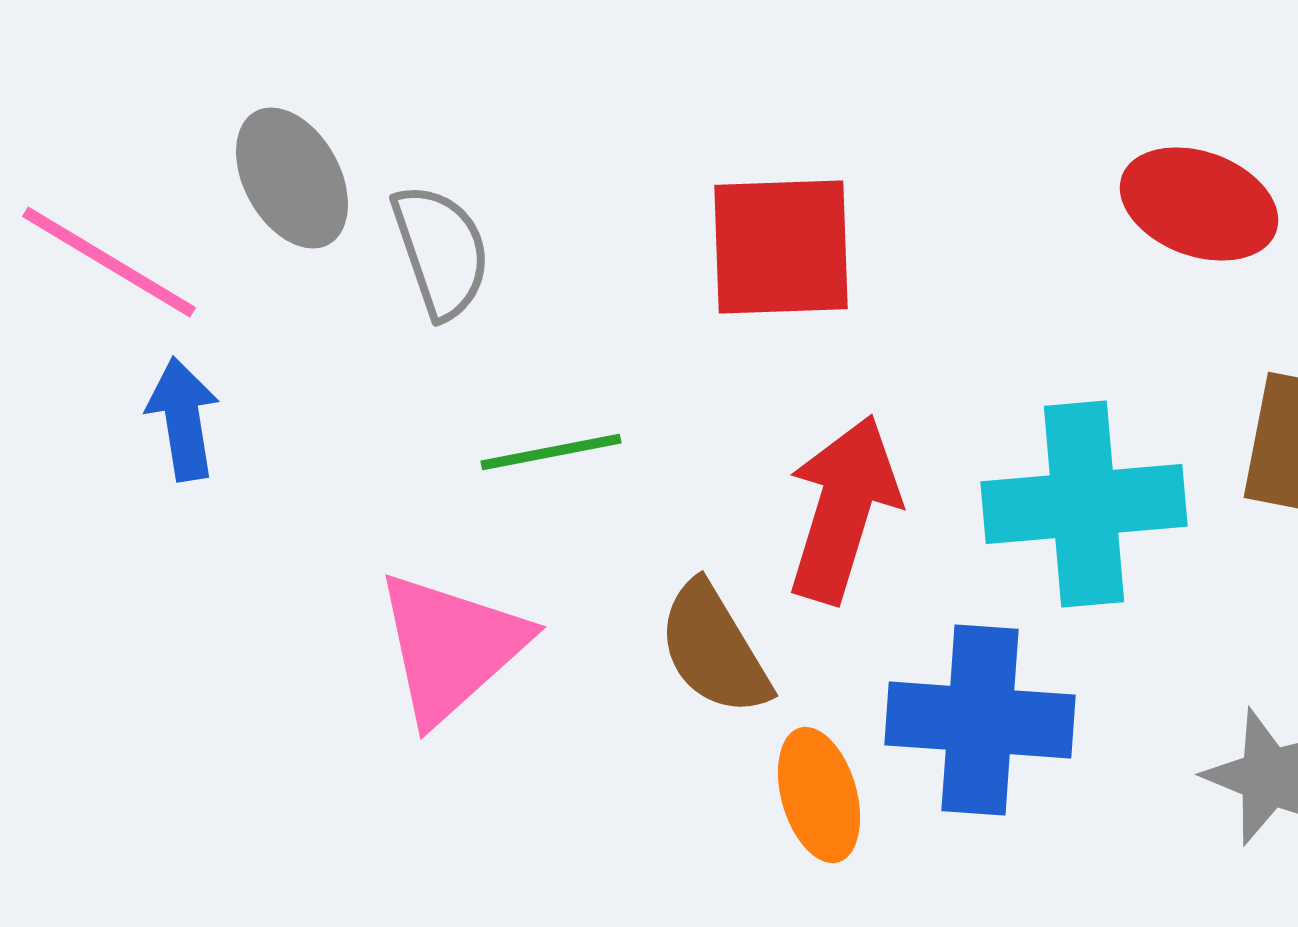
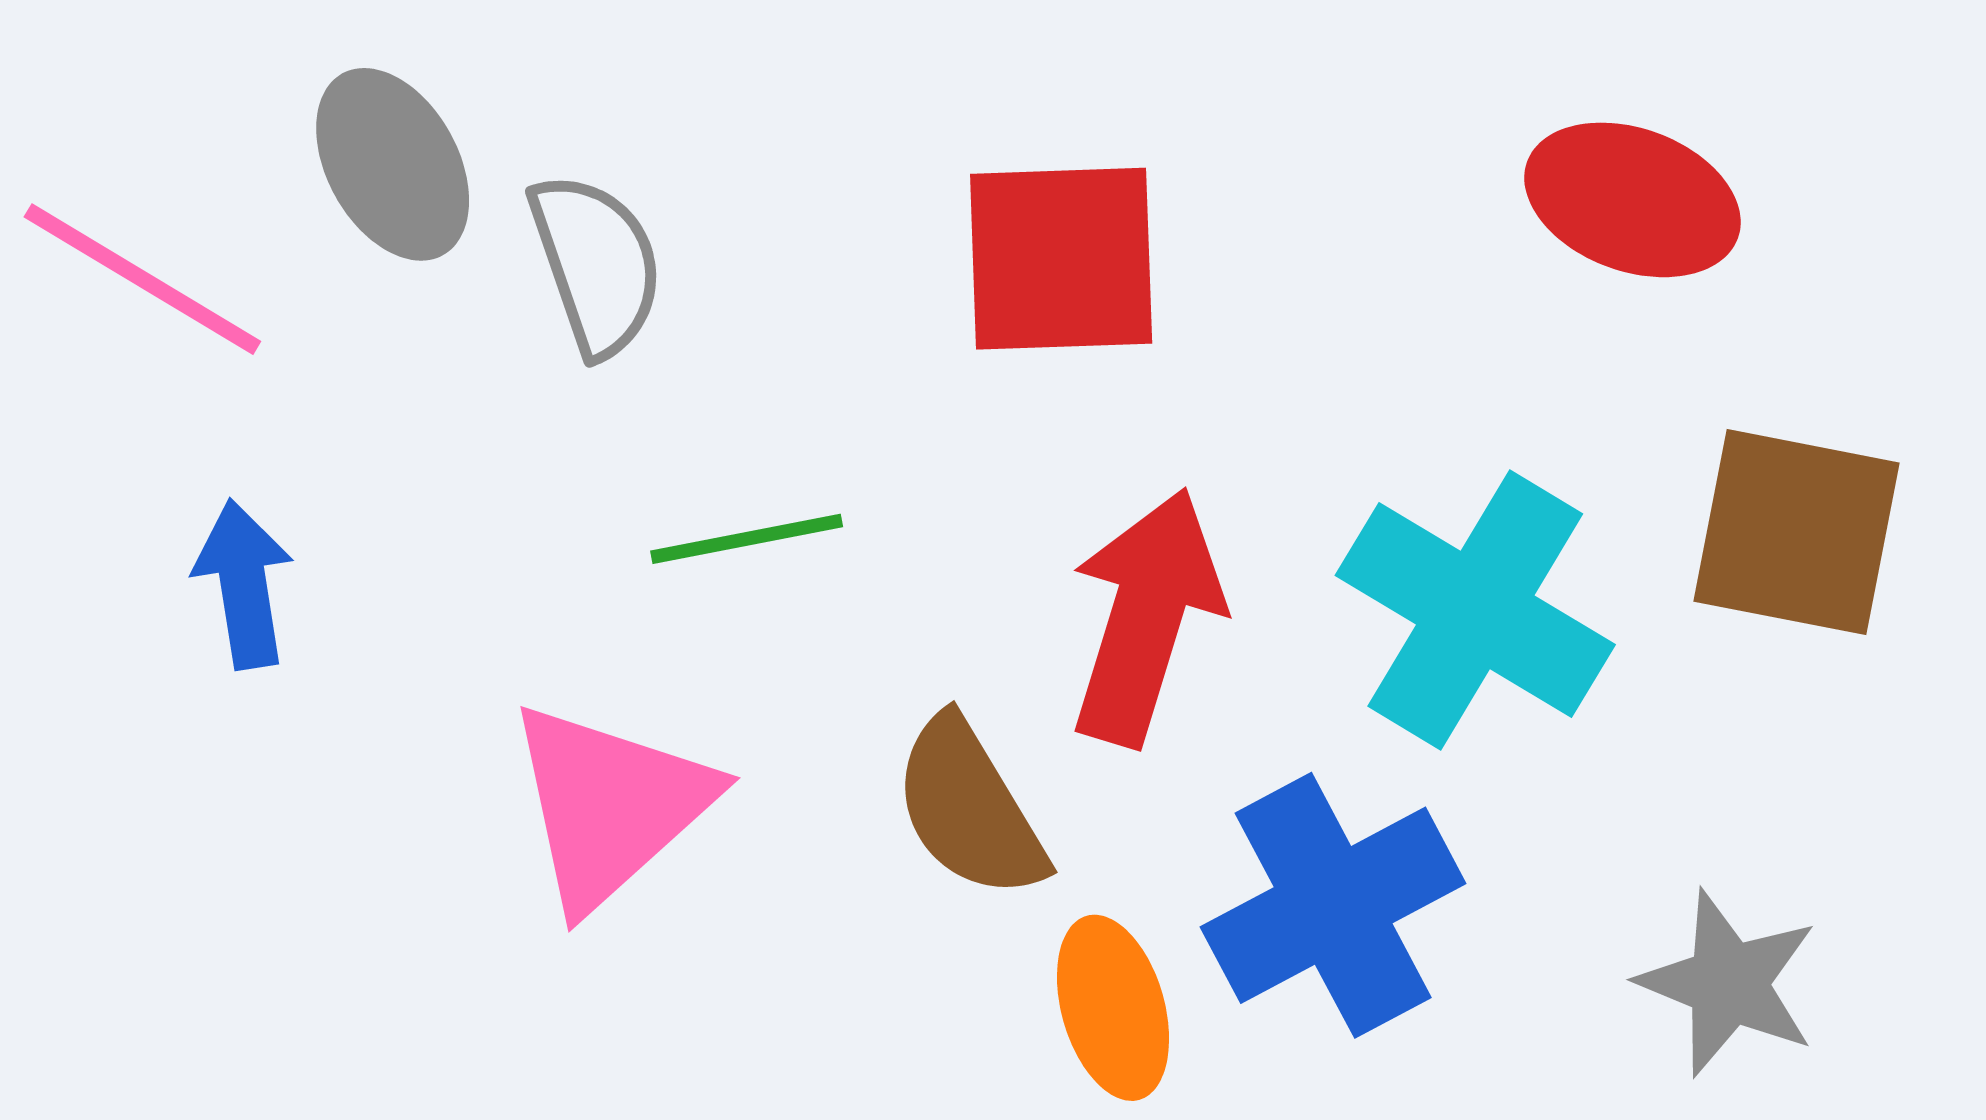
blue arrow: (183, 419) -> (244, 584), moved
cyan cross: (1084, 504) -> (1475, 610), turned 36
blue cross: (980, 720) -> (1333, 905), turned -32

